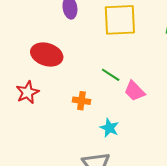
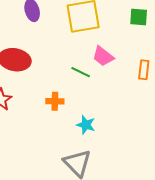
pink trapezoid: (135, 91) -> (103, 56), moved

